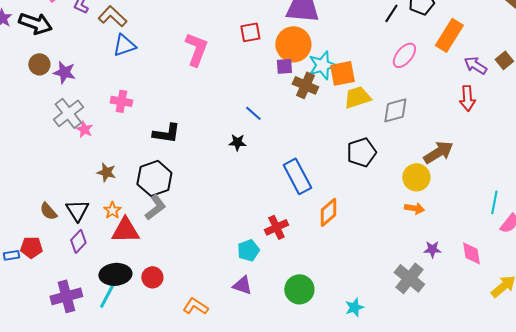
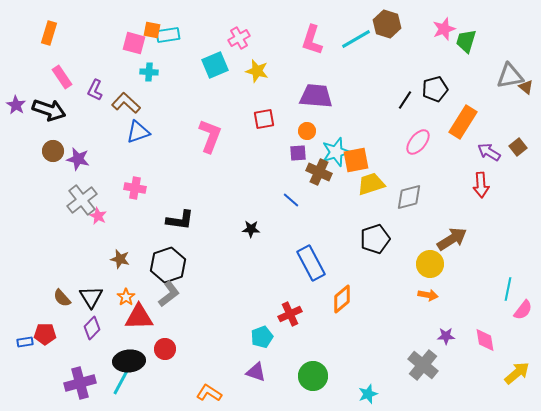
orange circle: (293, 44) -> (307, 131), size x0.5
blue line: (253, 113) -> (291, 200), moved
red circle: (152, 277) -> (165, 349), moved

